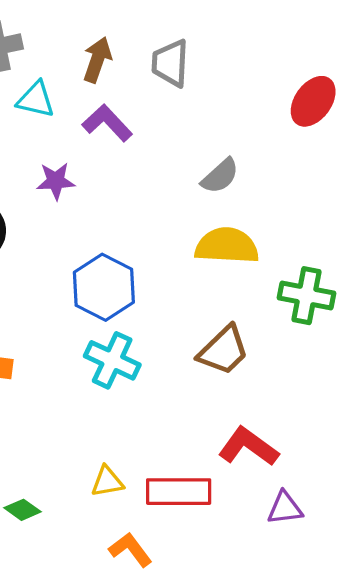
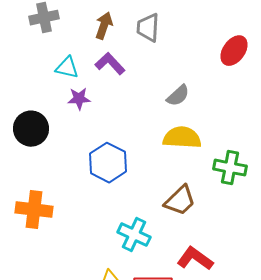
cyan triangle: (36, 100) -> (67, 68), moved
cyan cross: (112, 360) -> (134, 235), moved

